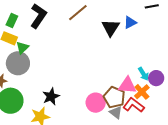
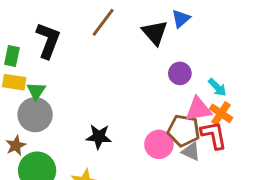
purple circle: (156, 78) -> (180, 73), moved
black star: (51, 96) -> (99, 137), moved, turned -30
red L-shape: (134, 105) -> (214, 135), turned 55

